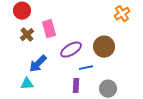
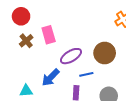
blue arrow: (38, 64) -> (51, 77), moved

